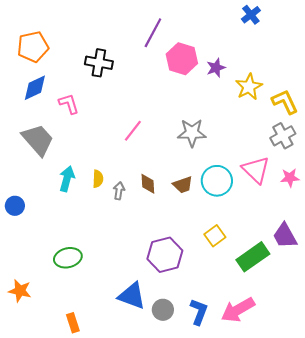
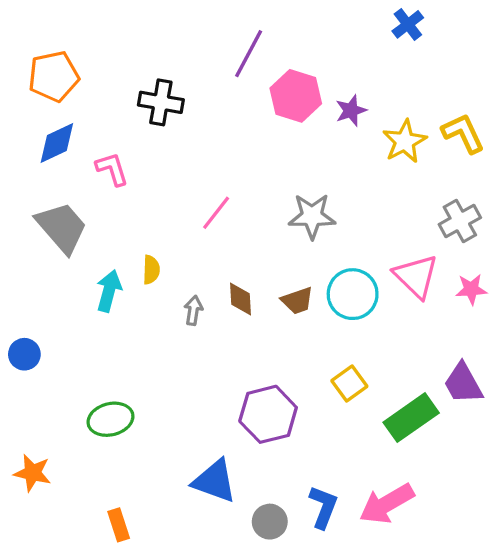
yellow L-shape: (285, 102) -> (463, 133), moved
yellow semicircle: (98, 179) -> (151, 270), moved
blue circle: (15, 206) -> (24, 354), moved
gray circle: (163, 310) -> (270, 522), moved

